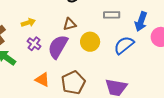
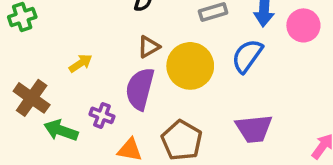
yellow circle: (90, 42) -> (190, 66), size x1.4
purple cross: (34, 44) -> (102, 115), moved

